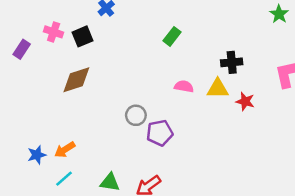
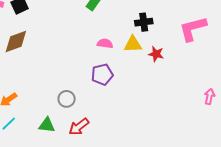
gray circle: (136, 115) -> (67, 99), moved
purple pentagon: (160, 133) -> (102, 75), moved

